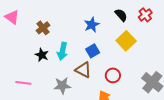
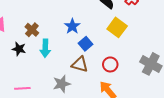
blue star: (92, 25) -> (72, 26), moved
cyan arrow: (62, 51) -> (45, 48), moved
black star: (42, 55) -> (19, 49), moved

